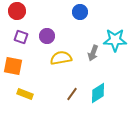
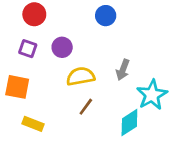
red circle: (17, 11) -> (34, 14), moved
cyan star: (115, 40) -> (152, 95), moved, turned -30
brown line: (72, 94) -> (86, 107), moved

